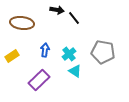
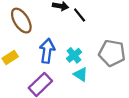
brown ellipse: (22, 23) -> (21, 21), turned 50
blue arrow: (45, 50) -> (47, 51), size x1.5

